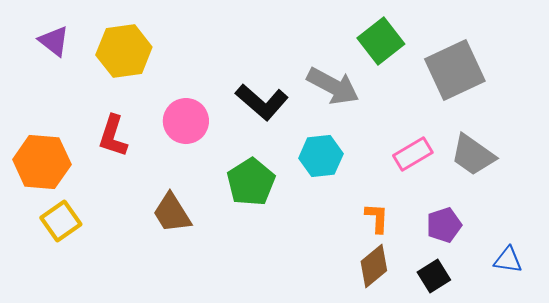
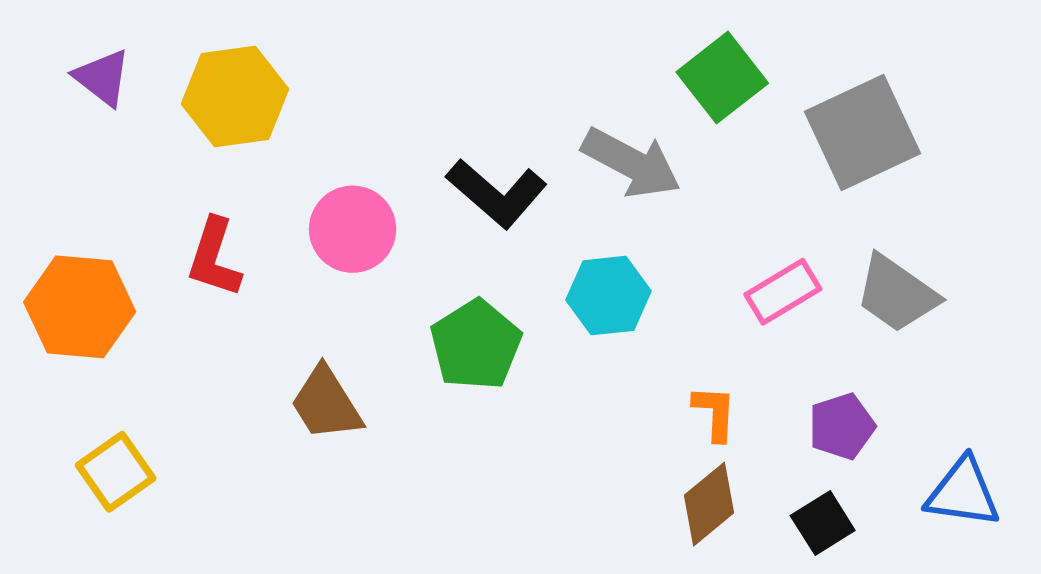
yellow square: (61, 221) -> (116, 472), moved
blue triangle: (508, 260) -> (963, 493), size x1.4

